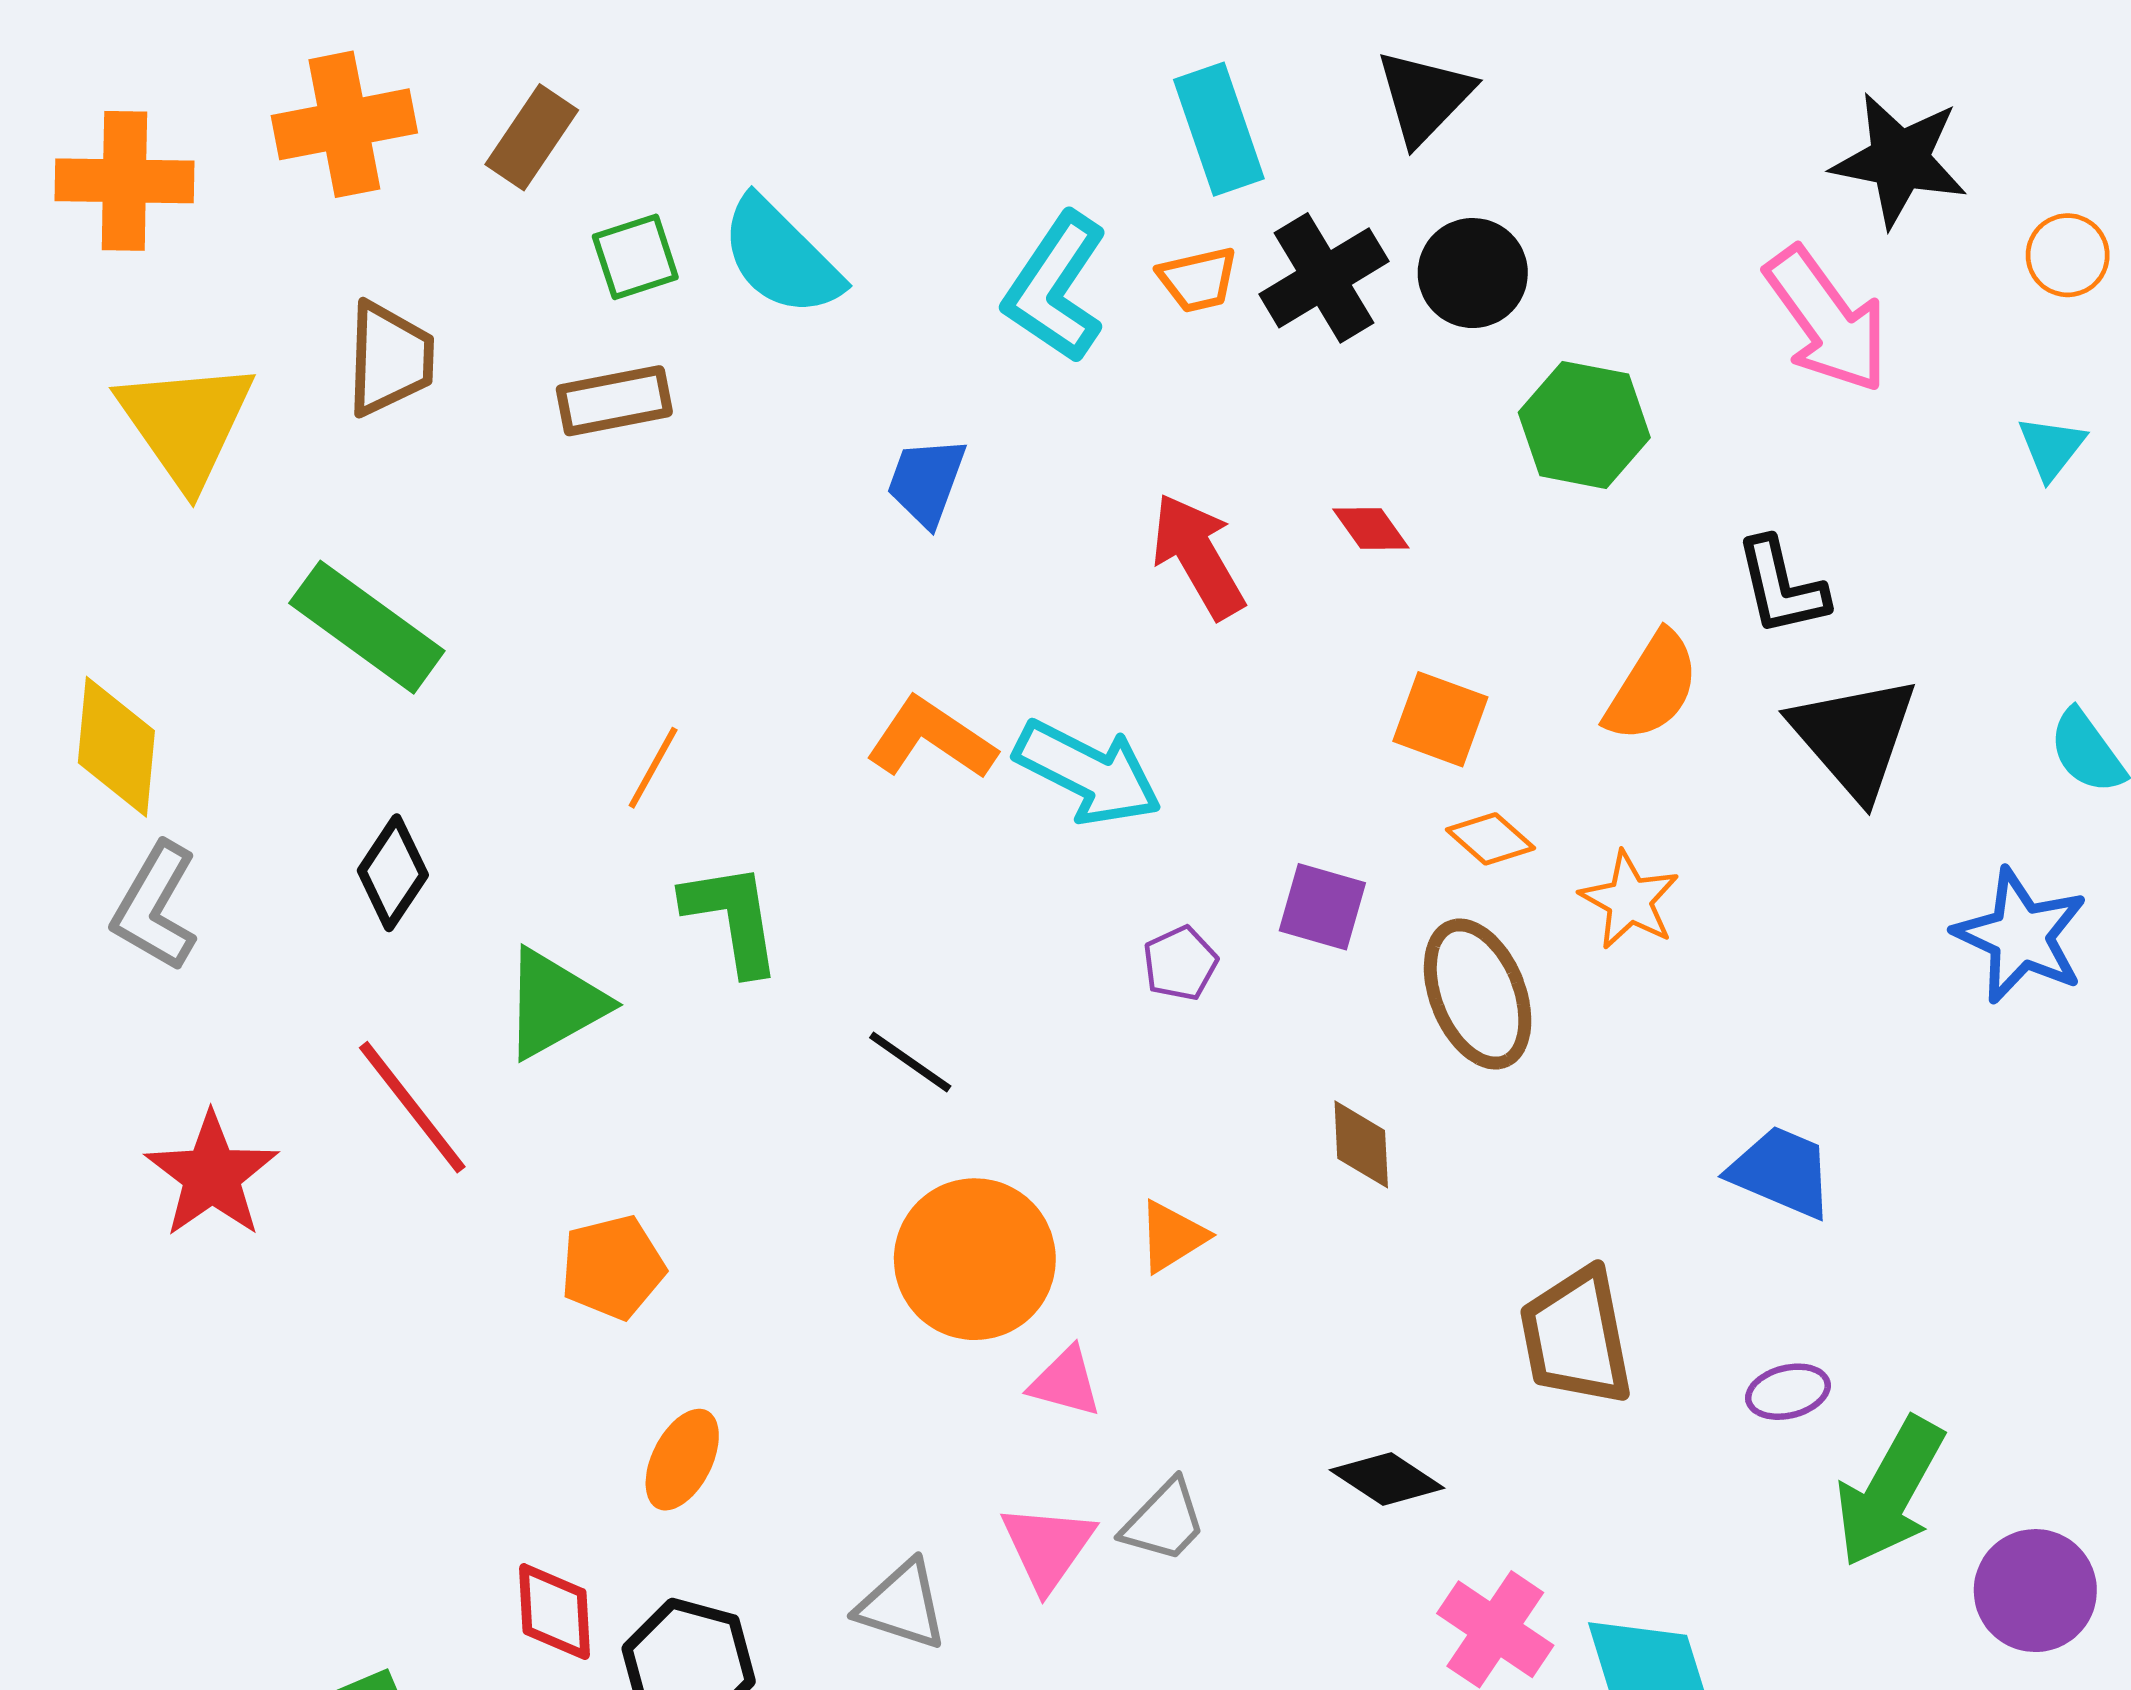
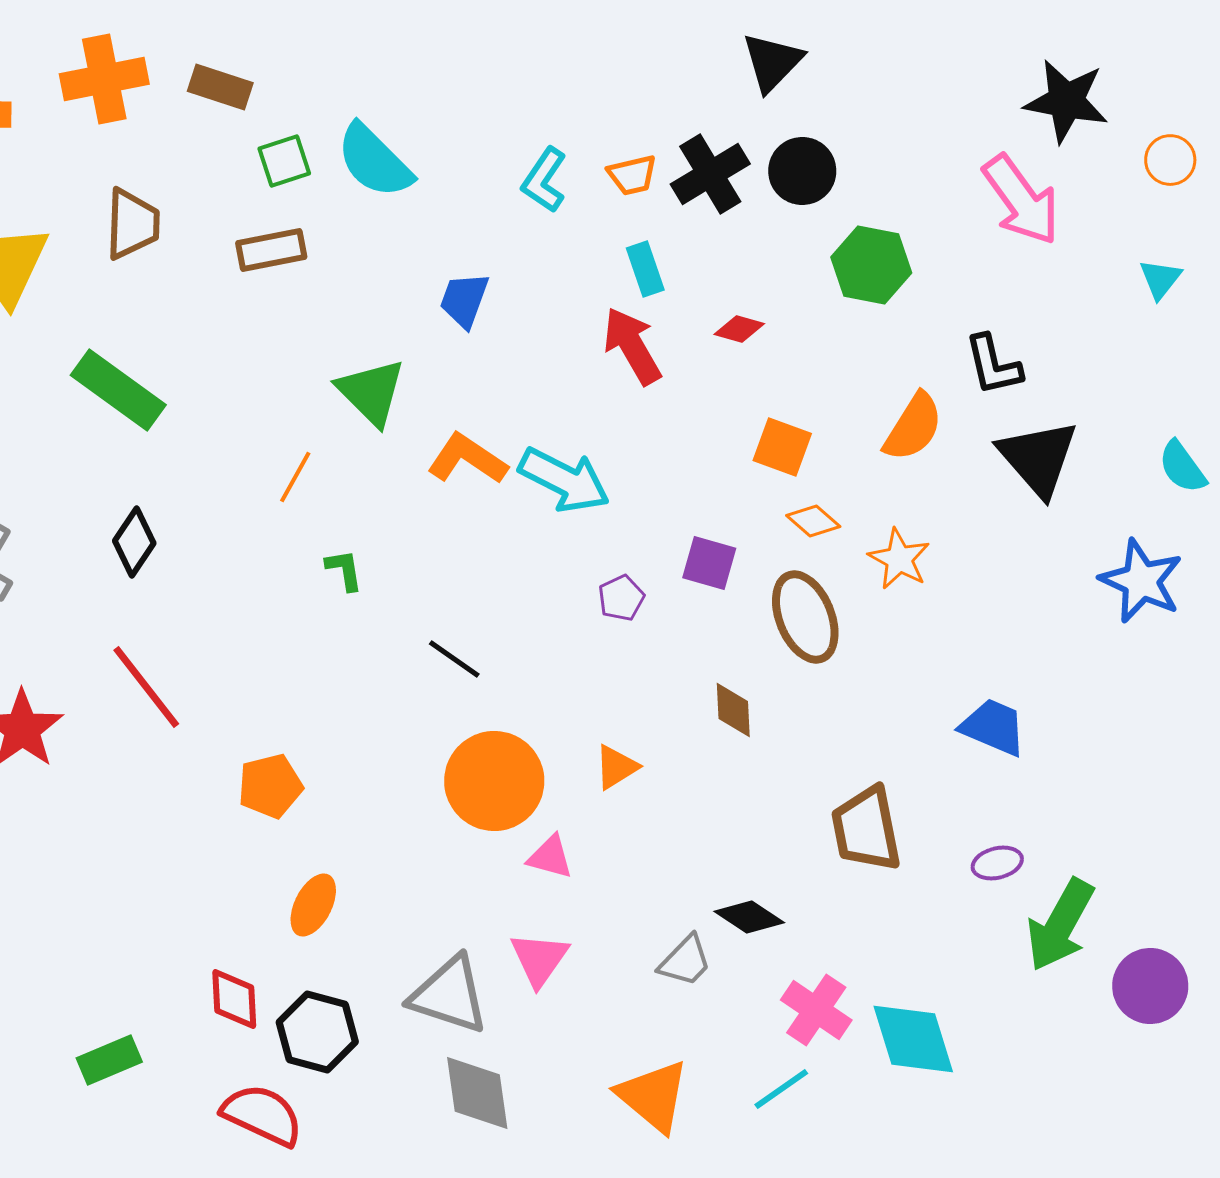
cyan rectangle: (1219, 129) -> (645, 269), moved, size x0.7
brown rectangle: (532, 137) -> (220, 87), turned 74
cyan L-shape: (1056, 288) -> (544, 180), size x0.7
red diamond: (1371, 528) -> (739, 329), turned -39
green L-shape: (732, 918) -> (344, 570), size x0.6
green triangle: (554, 1004) -> (371, 392), moved, turned -46
gray trapezoid: (1164, 1521) -> (685, 961), moved
gray triangle: (902, 1605) -> (449, 995), size x1.4

